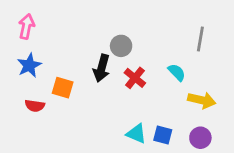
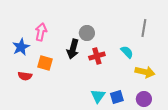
pink arrow: (26, 26) -> (41, 32), moved
red cross: (135, 78) -> (97, 56), turned 35
cyan triangle: (136, 134) -> (98, 96), turned 42
blue square: (163, 135) -> (117, 97), turned -32

